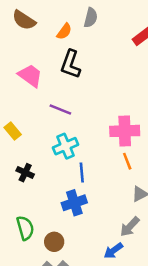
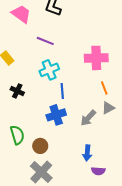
orange line: (127, 161) -> (104, 88), moved
gray arrow: (130, 227) -> (88, 118), moved
blue arrow: (113, 251) -> (87, 153), turned -49

